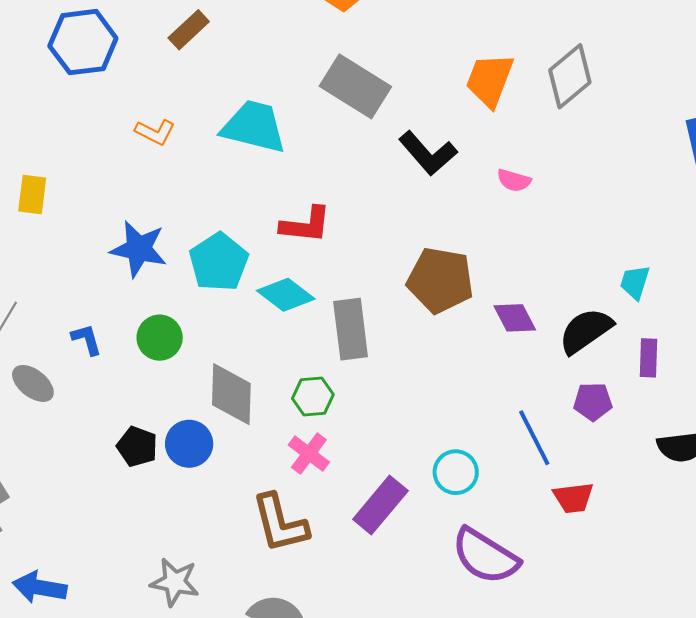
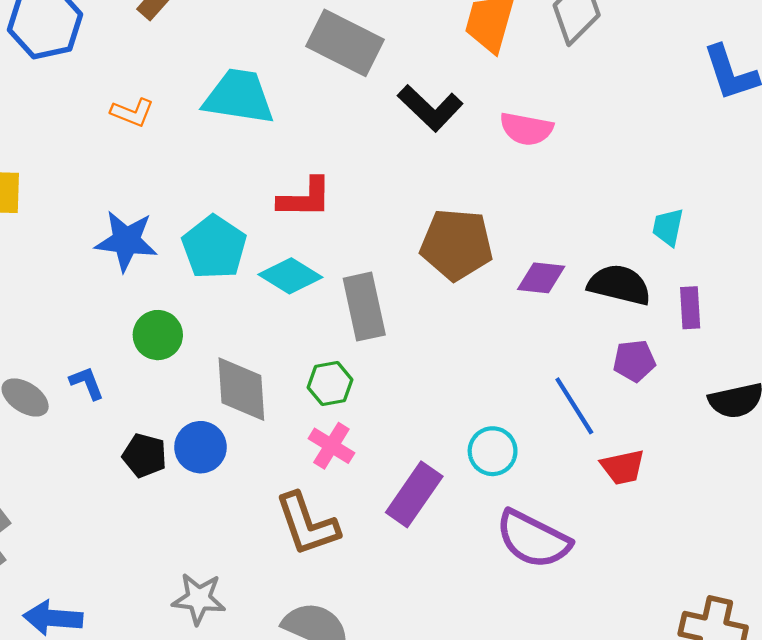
pink semicircle: (514, 180) -> (526, 129), size x1.4
purple diamond: (515, 318) -> (541, 278), turned -51
black semicircle: (586, 331) -> (619, 285), turned 54
blue L-shape: (87, 339) -> (87, 383), moved

